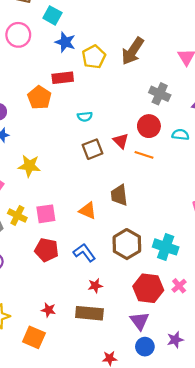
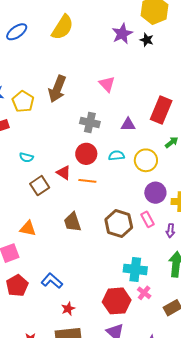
cyan semicircle: (85, 117) -> (26, 157), turned 32
orange triangle: (88, 211) -> (28, 229), moved
brown hexagon: (127, 244) -> (119, 224), moved
cyan cross: (166, 247) -> (135, 269), moved
red pentagon: (47, 250) -> (17, 286), turned -30

